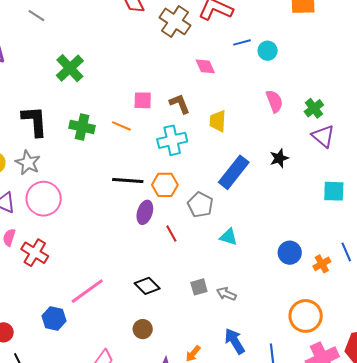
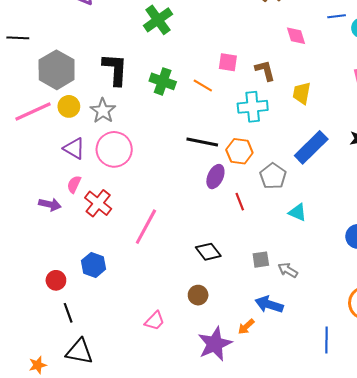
pink line: (87, 291) -> (146, 227), moved, turned -33
blue hexagon: (54, 318) -> (94, 265), moved
blue arrow: (235, 341) -> (269, 304), moved, turned -48

